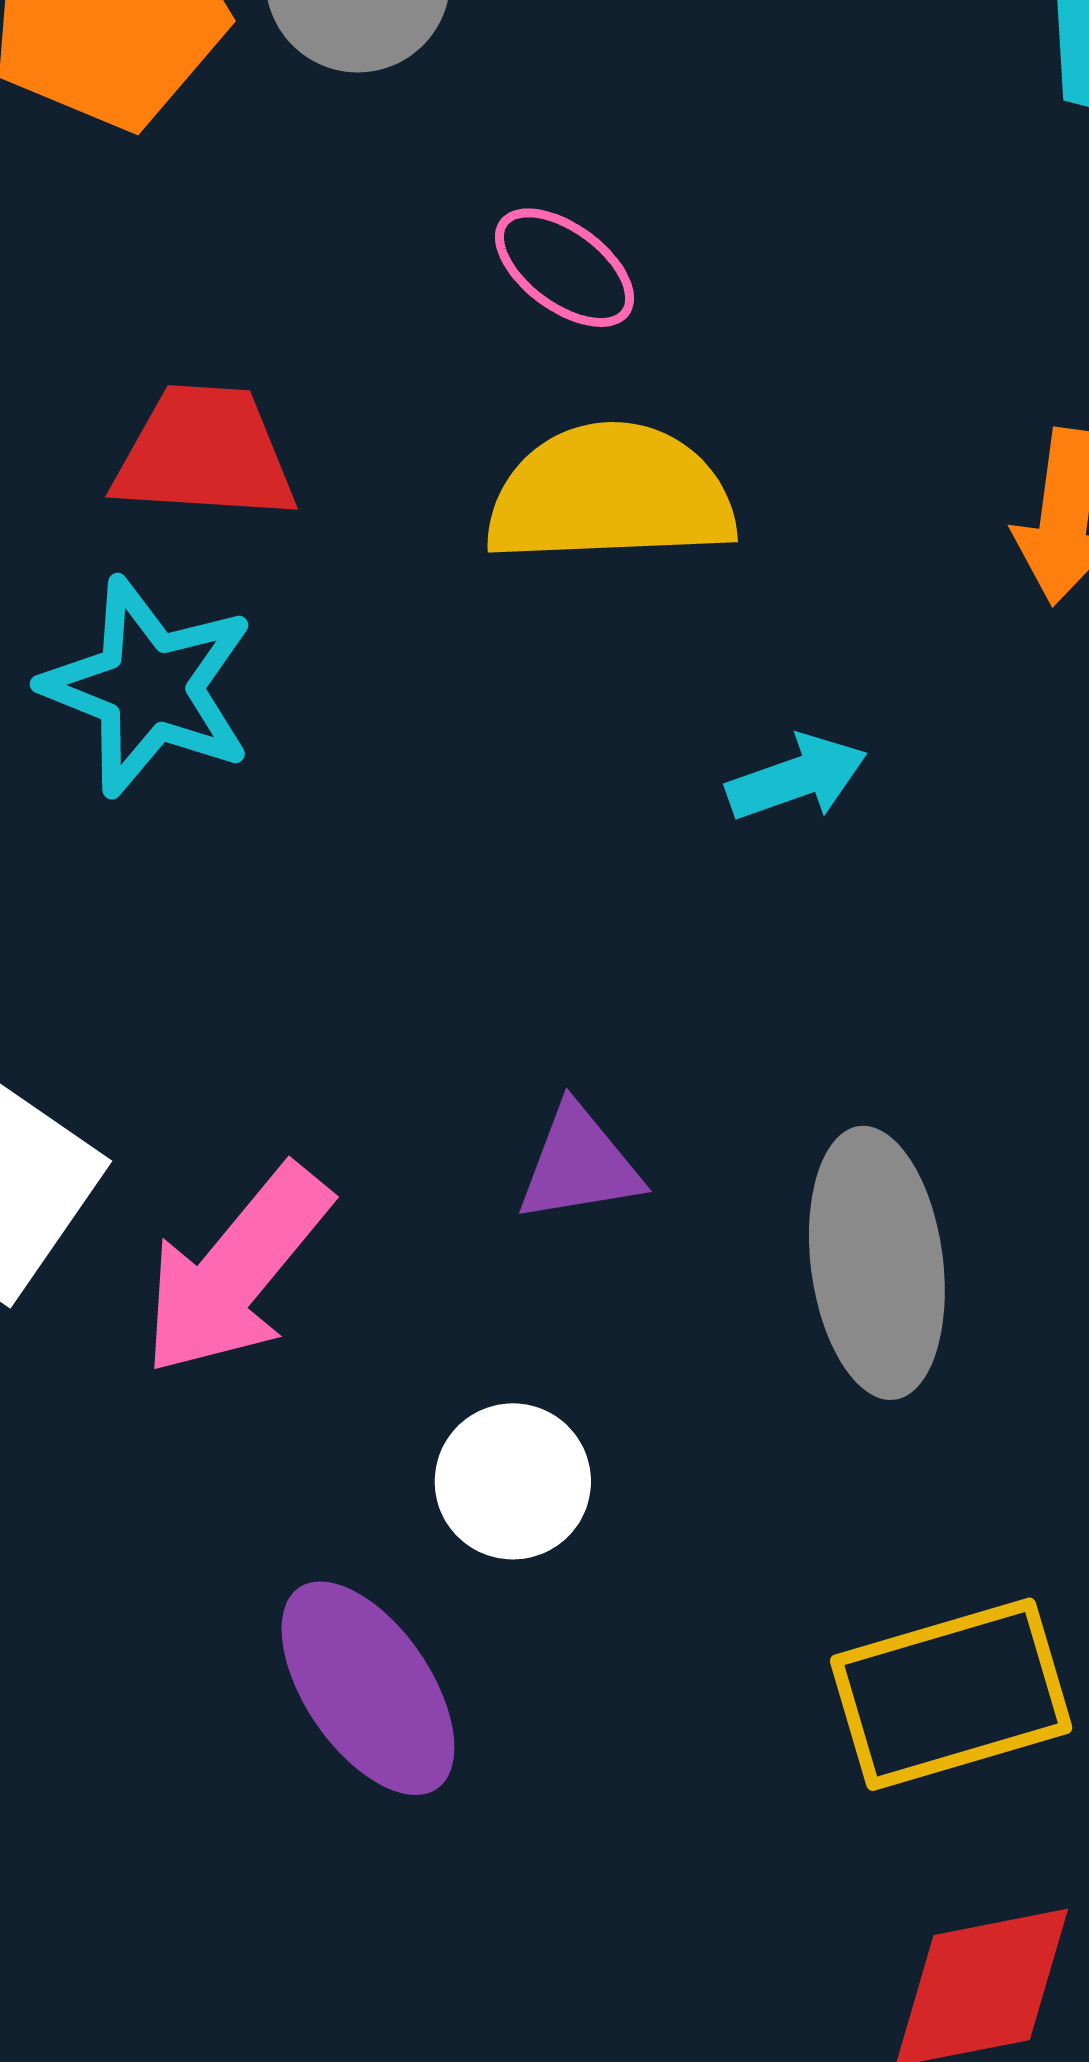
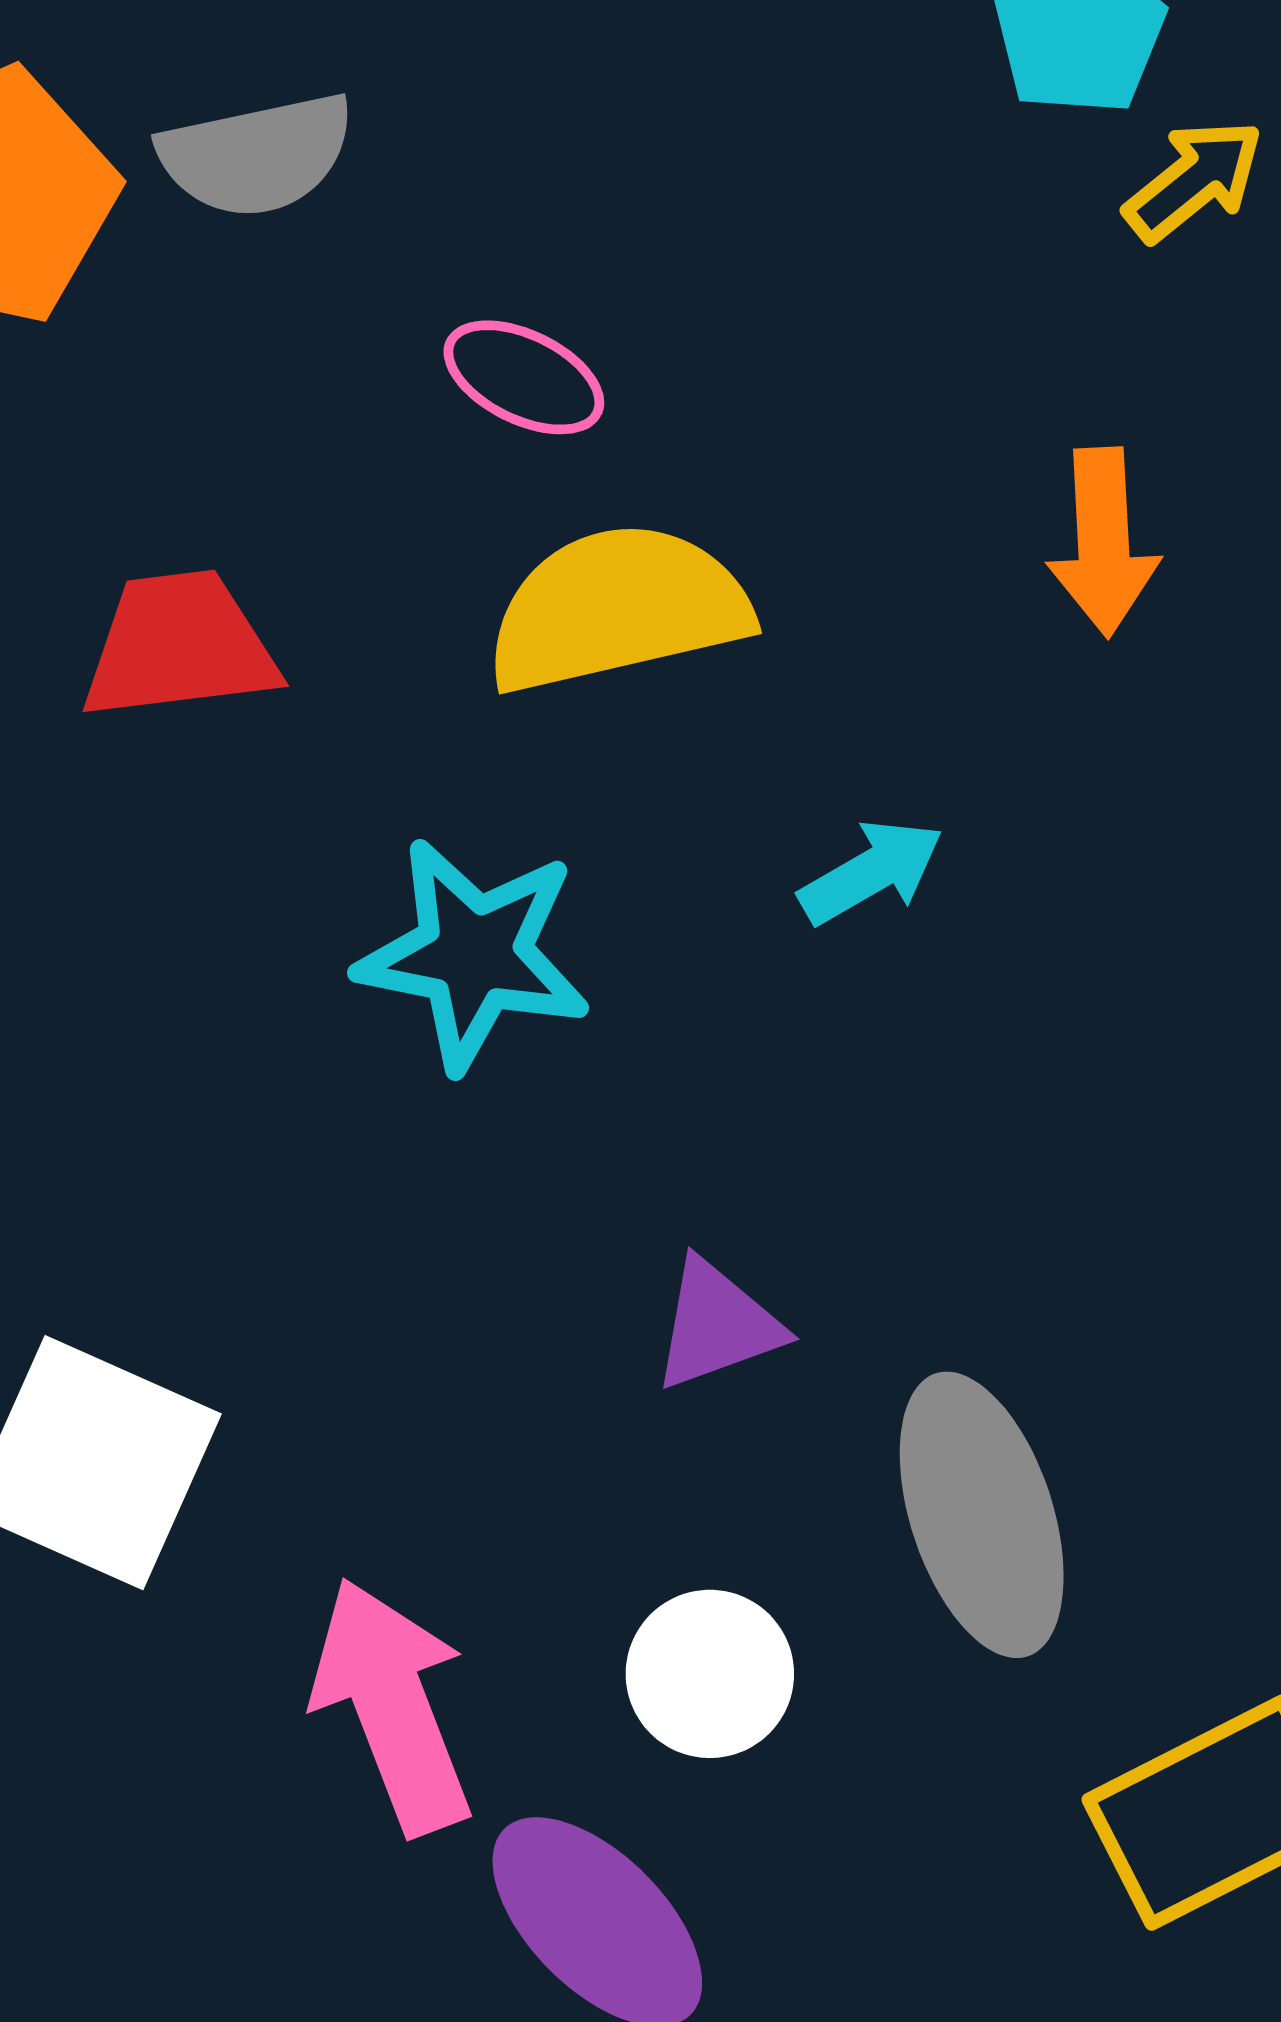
cyan star: (149, 687) -> (474, 954), moved
gray ellipse: (877, 1263) -> (982, 1515), moved
pink arrow: (236, 1270) -> (392, 1706), moved, turned 130

